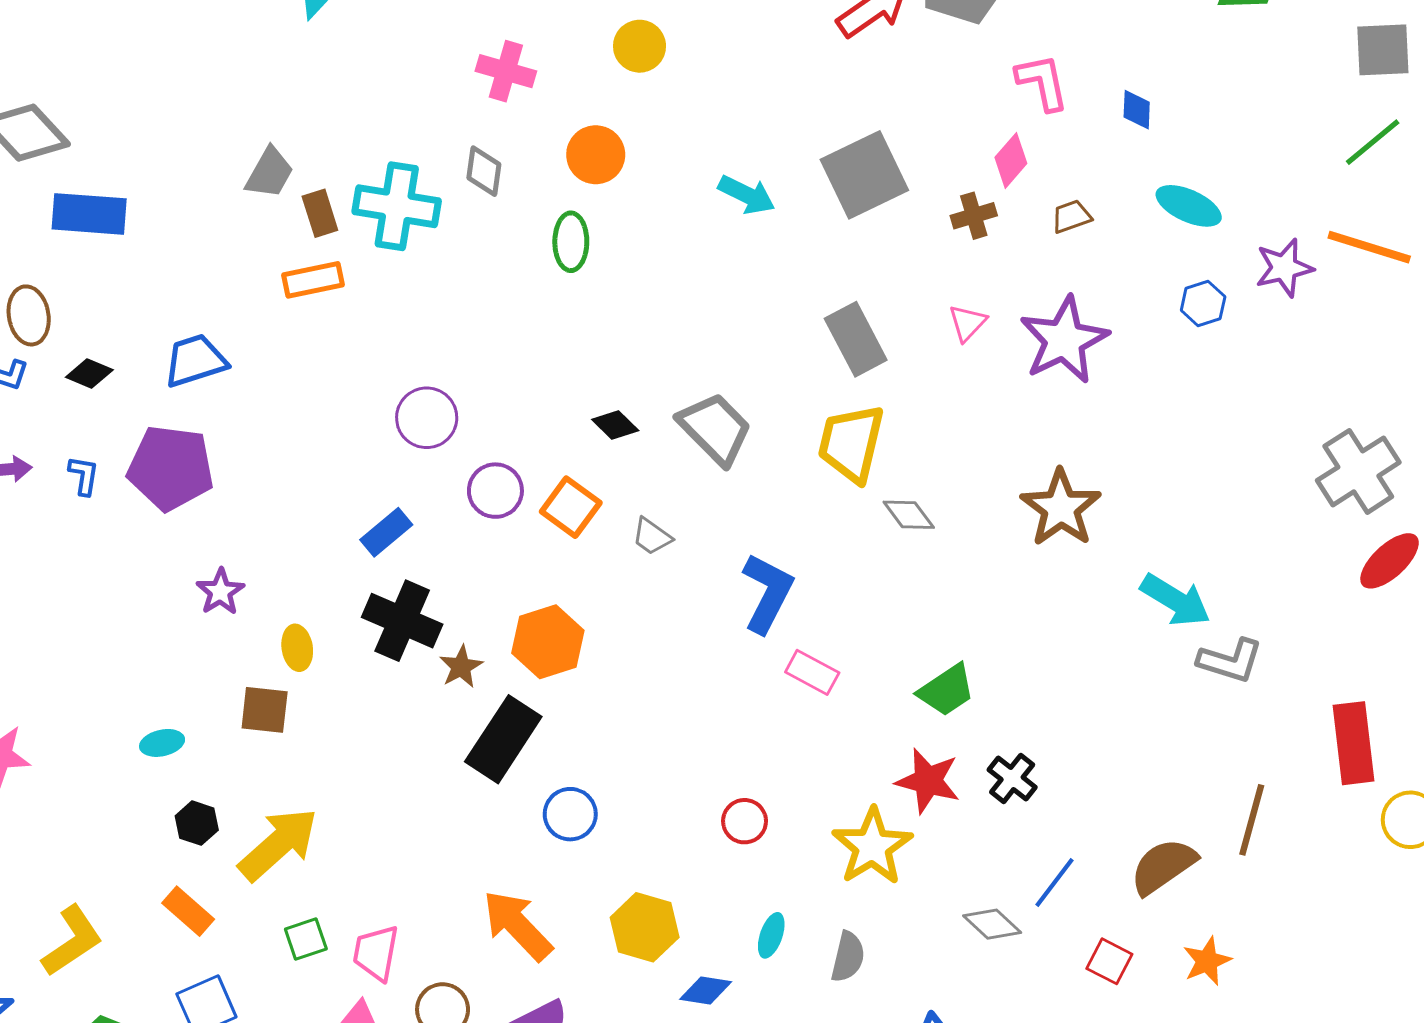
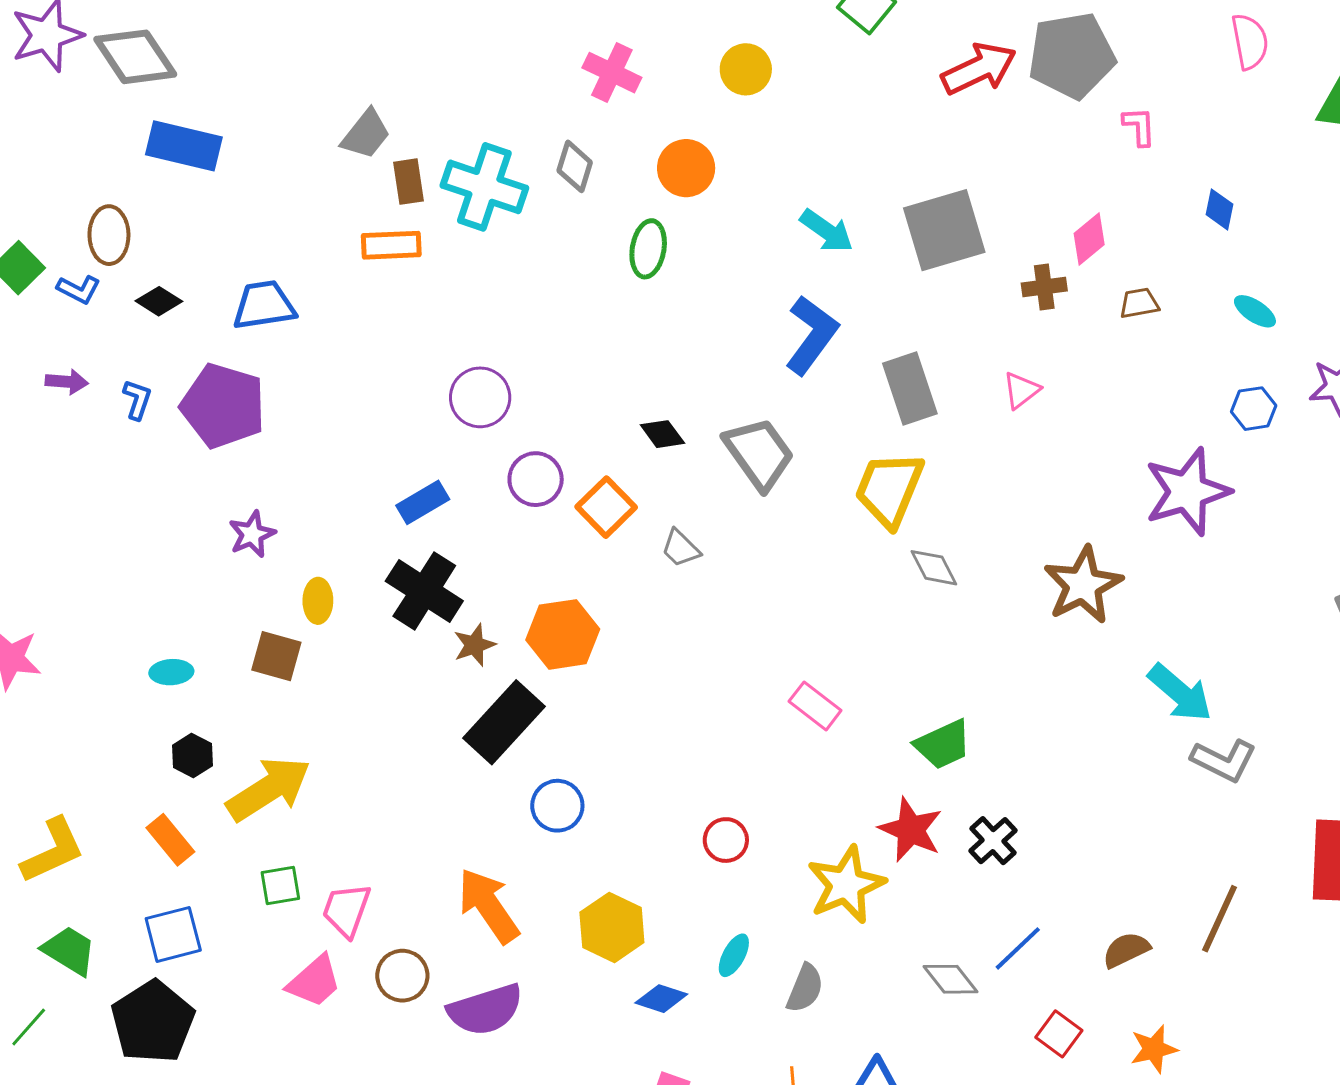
pink L-shape: (1042, 82) -> (1139, 126), moved, size x0.7
cyan ellipse: (1189, 206) -> (1255, 311), size x0.7
purple star: (1064, 340) -> (1187, 492), moved
blue L-shape: (767, 593) -> (812, 335), moved
brown semicircle: (1163, 866) -> (1126, 950), size x0.7

